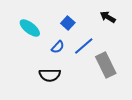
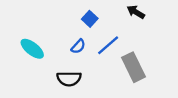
cyan ellipse: (30, 28) -> (32, 49), moved

